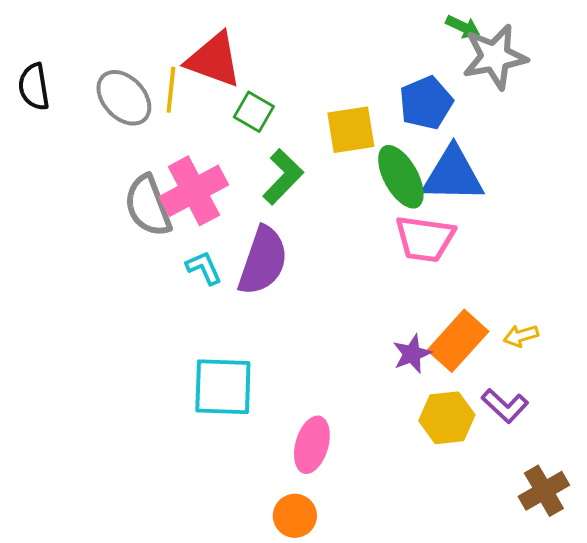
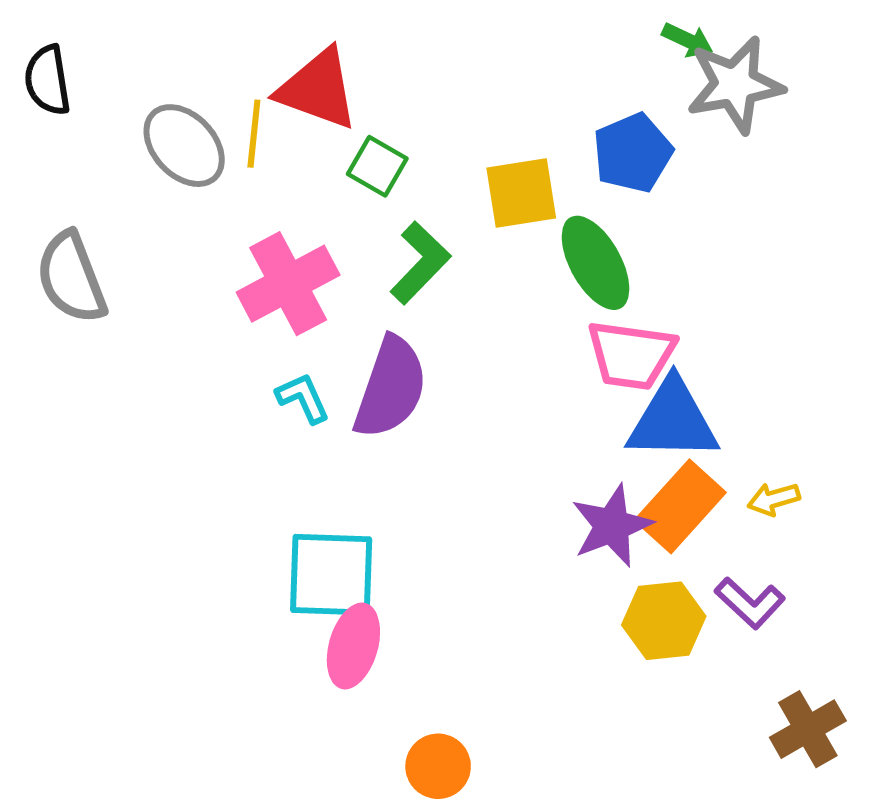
black semicircle: (34, 87) -> (48, 80), moved
blue triangle: (453, 175) -> (673, 420), moved
gray semicircle: (148, 206) -> (71, 278), moved
purple star: (412, 354) -> (612, 526), size x1.4
pink ellipse: (312, 445) -> (353, 646), moved

